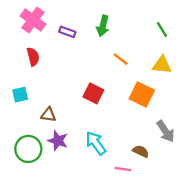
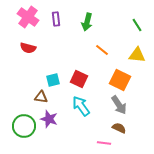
purple rectangle: (67, 32) -> (56, 19), moved, turned 64
red semicircle: (33, 57) -> (28, 48), turned 119
cyan square: (20, 95) -> (53, 80), moved
gray arrow: (166, 131) -> (119, 105), moved
cyan arrow: (96, 143) -> (81, 106), moved

